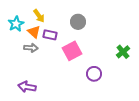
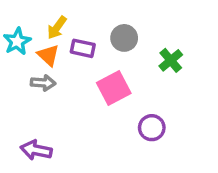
yellow arrow: (39, 16) -> (57, 28), turned 72
purple rectangle: (50, 35) -> (83, 48), moved
green cross: (123, 52) -> (171, 60), moved

